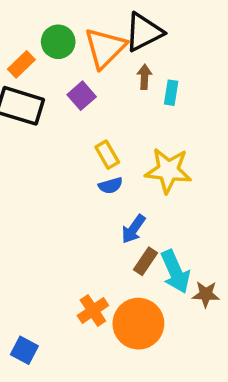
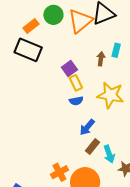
brown arrow: (144, 77) -> (101, 59), moved
purple square: (82, 96) -> (69, 69), moved
cyan arrow: (175, 272) -> (109, 154), size x0.7

